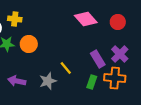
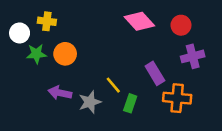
purple cross: (120, 54) -> (193, 56), moved, turned 30
purple arrow: (17, 81) -> (60, 93), moved
green rectangle: (92, 82) -> (130, 103), moved

